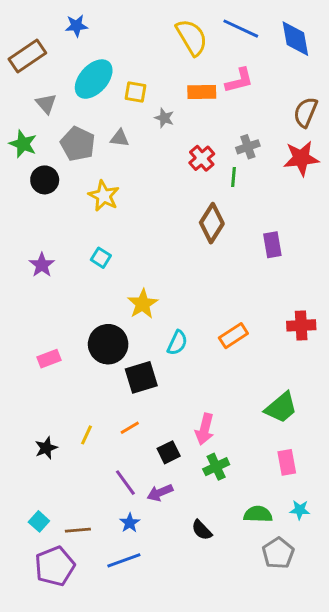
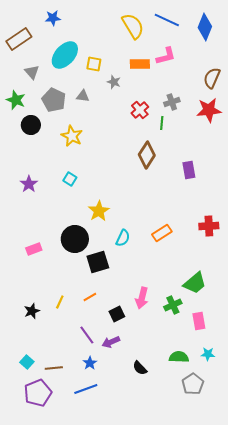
blue diamond: (295, 39) -> (205, 27), turned 32
green cross: (216, 467) -> (173, 305), moved

